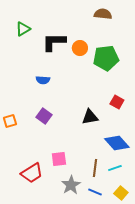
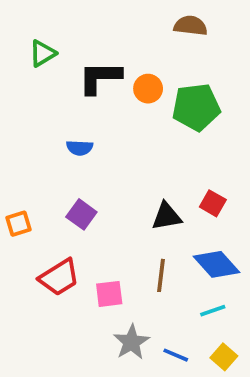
red square: (117, 102) -> (213, 203), moved
brown line: (95, 168) -> (161, 275), moved
red trapezoid: (32, 173) -> (59, 277), moved

